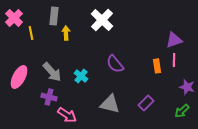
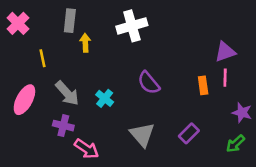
white cross: (102, 20) -> (132, 26), turned 30
yellow line: (31, 33) -> (43, 58), moved
gray triangle: (110, 104) -> (142, 135), turned 35

